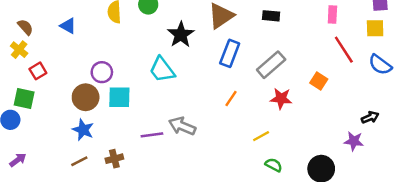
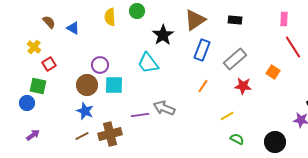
brown semicircle: (25, 27) -> (49, 22), moved
brown cross: (114, 159) -> (110, 134), size x1.6

